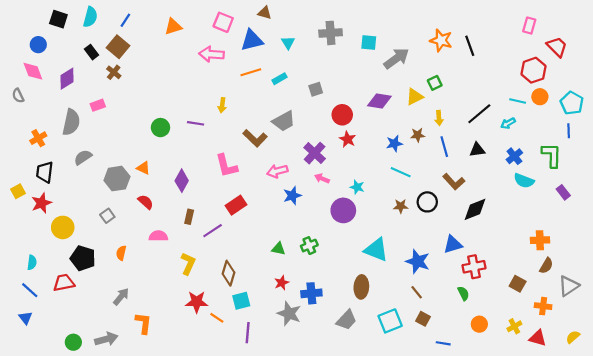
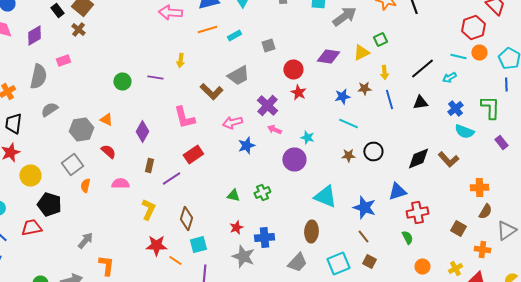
brown L-shape: (454, 182) -> (448, 160), moved
gray square: (107, 216) -> (72, 164), size x1.5
orange semicircle: (121, 253) -> (85, 186), moved

